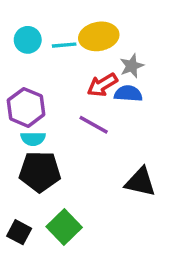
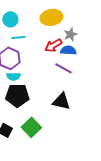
cyan line: (64, 45) -> (18, 37), moved
purple line: (94, 125) -> (63, 68), moved
black triangle: (140, 182) -> (61, 101), moved

